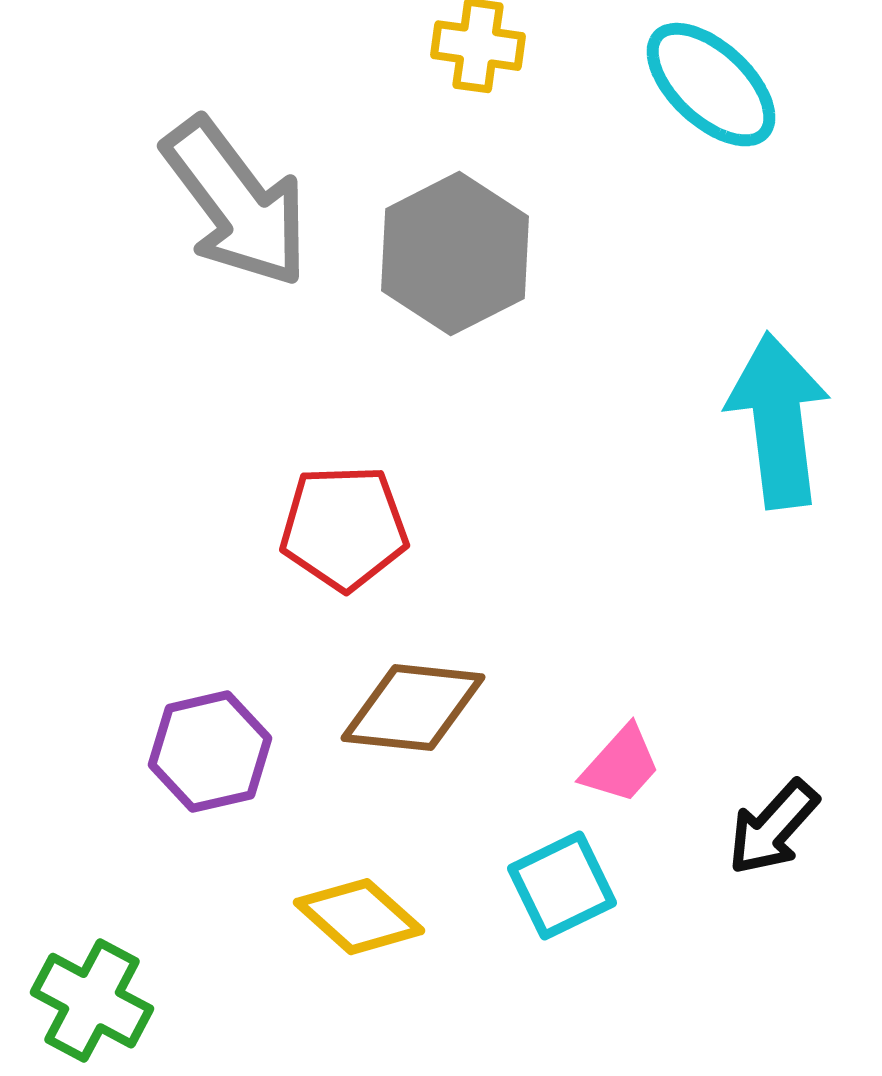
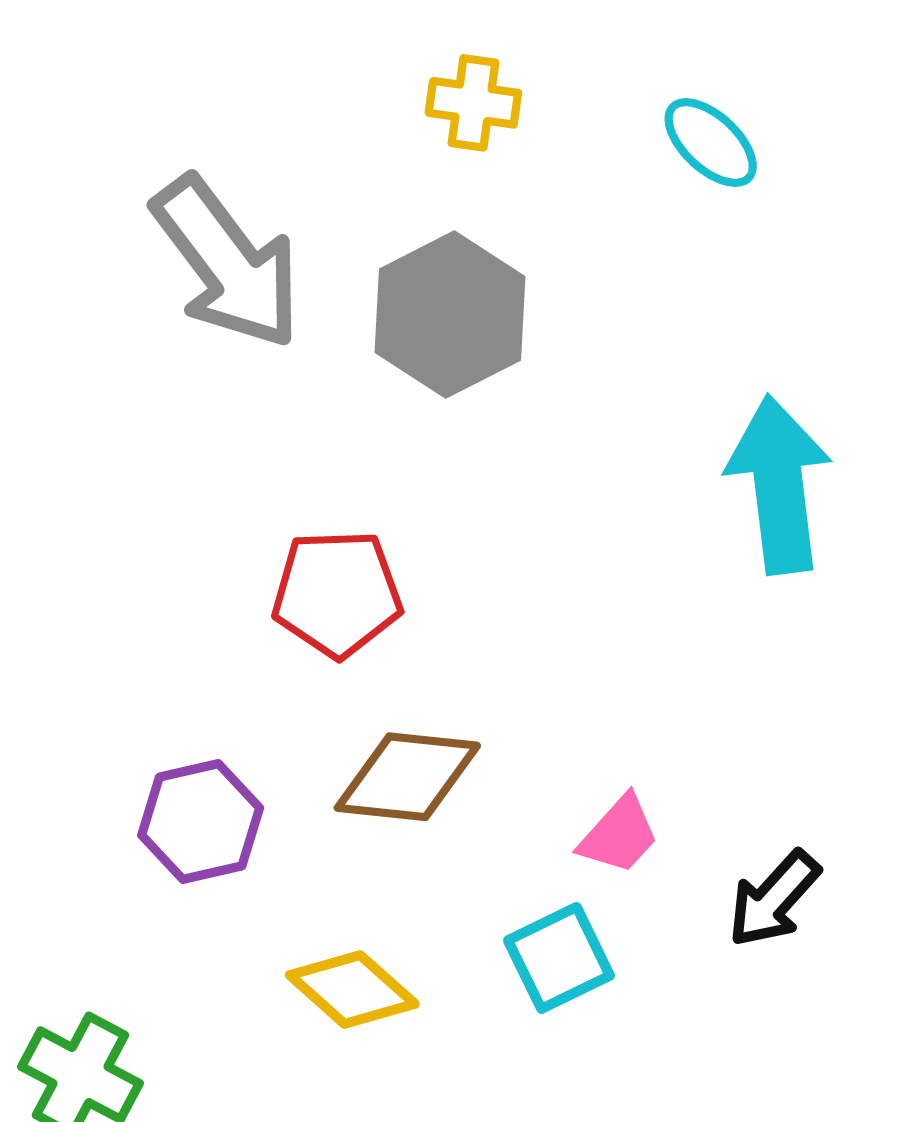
cyan ellipse: (711, 85) -> (711, 143), size x0.7

